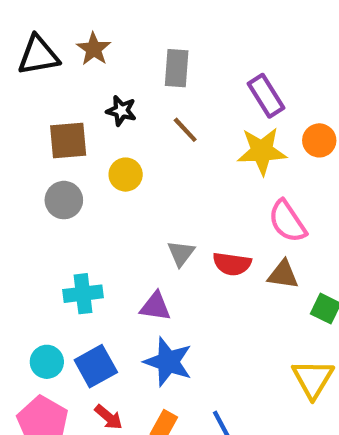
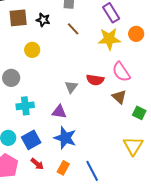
brown square: (68, 140) -> (18, 18), moved
yellow circle: (126, 175) -> (32, 50), moved
gray circle: (64, 200) -> (11, 78), moved
red semicircle: (232, 264) -> (95, 80), moved
brown triangle: (283, 275) -> (119, 97), turned 35

